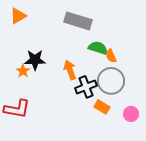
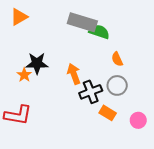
green semicircle: (98, 48) -> (99, 32), moved
gray circle: (111, 81) -> (117, 85), size x0.7

